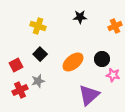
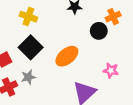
black square: (40, 54) -> (31, 47), size x1.5
black circle: (102, 59) -> (99, 31), moved

